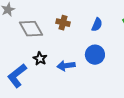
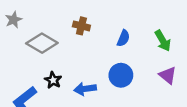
brown cross: (63, 23) -> (81, 26), moved
gray diamond: (31, 29) -> (42, 43), turned -30

